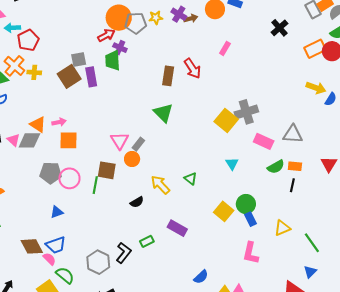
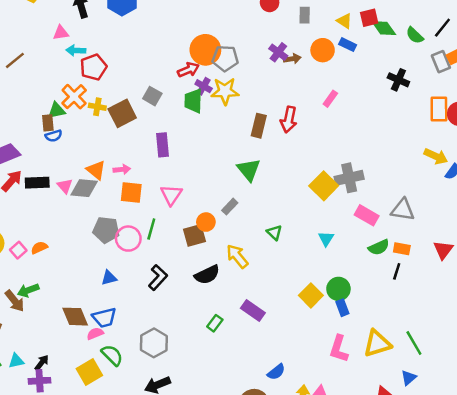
yellow star: (156, 18) -> (225, 91), moved, size x1.6
black cross: (280, 28) -> (398, 80), turned -30
orange rectangle: (315, 49) -> (439, 109), turned -70
gray square: (79, 60) -> (152, 96), turned 35
red arrow: (192, 69) -> (289, 119), turned 40
brown square: (69, 76) -> (122, 113), moved
purple rectangle: (91, 77) -> (162, 145), moved
pink triangle: (120, 141) -> (171, 195), moved
gray rectangle: (138, 144) -> (230, 207), moved
brown square: (107, 170) -> (195, 235), moved, turned -30
green triangle: (191, 179) -> (274, 233), moved
green line: (95, 185) -> (151, 229), moved
black semicircle: (137, 202) -> (207, 275), size x1.5
yellow triangle: (282, 228) -> (377, 344), moved, size x1.4
green rectangle: (147, 241) -> (215, 323), turned -32
black L-shape: (124, 253) -> (158, 277), moved
pink semicircle: (49, 259) -> (95, 334), turned -72

